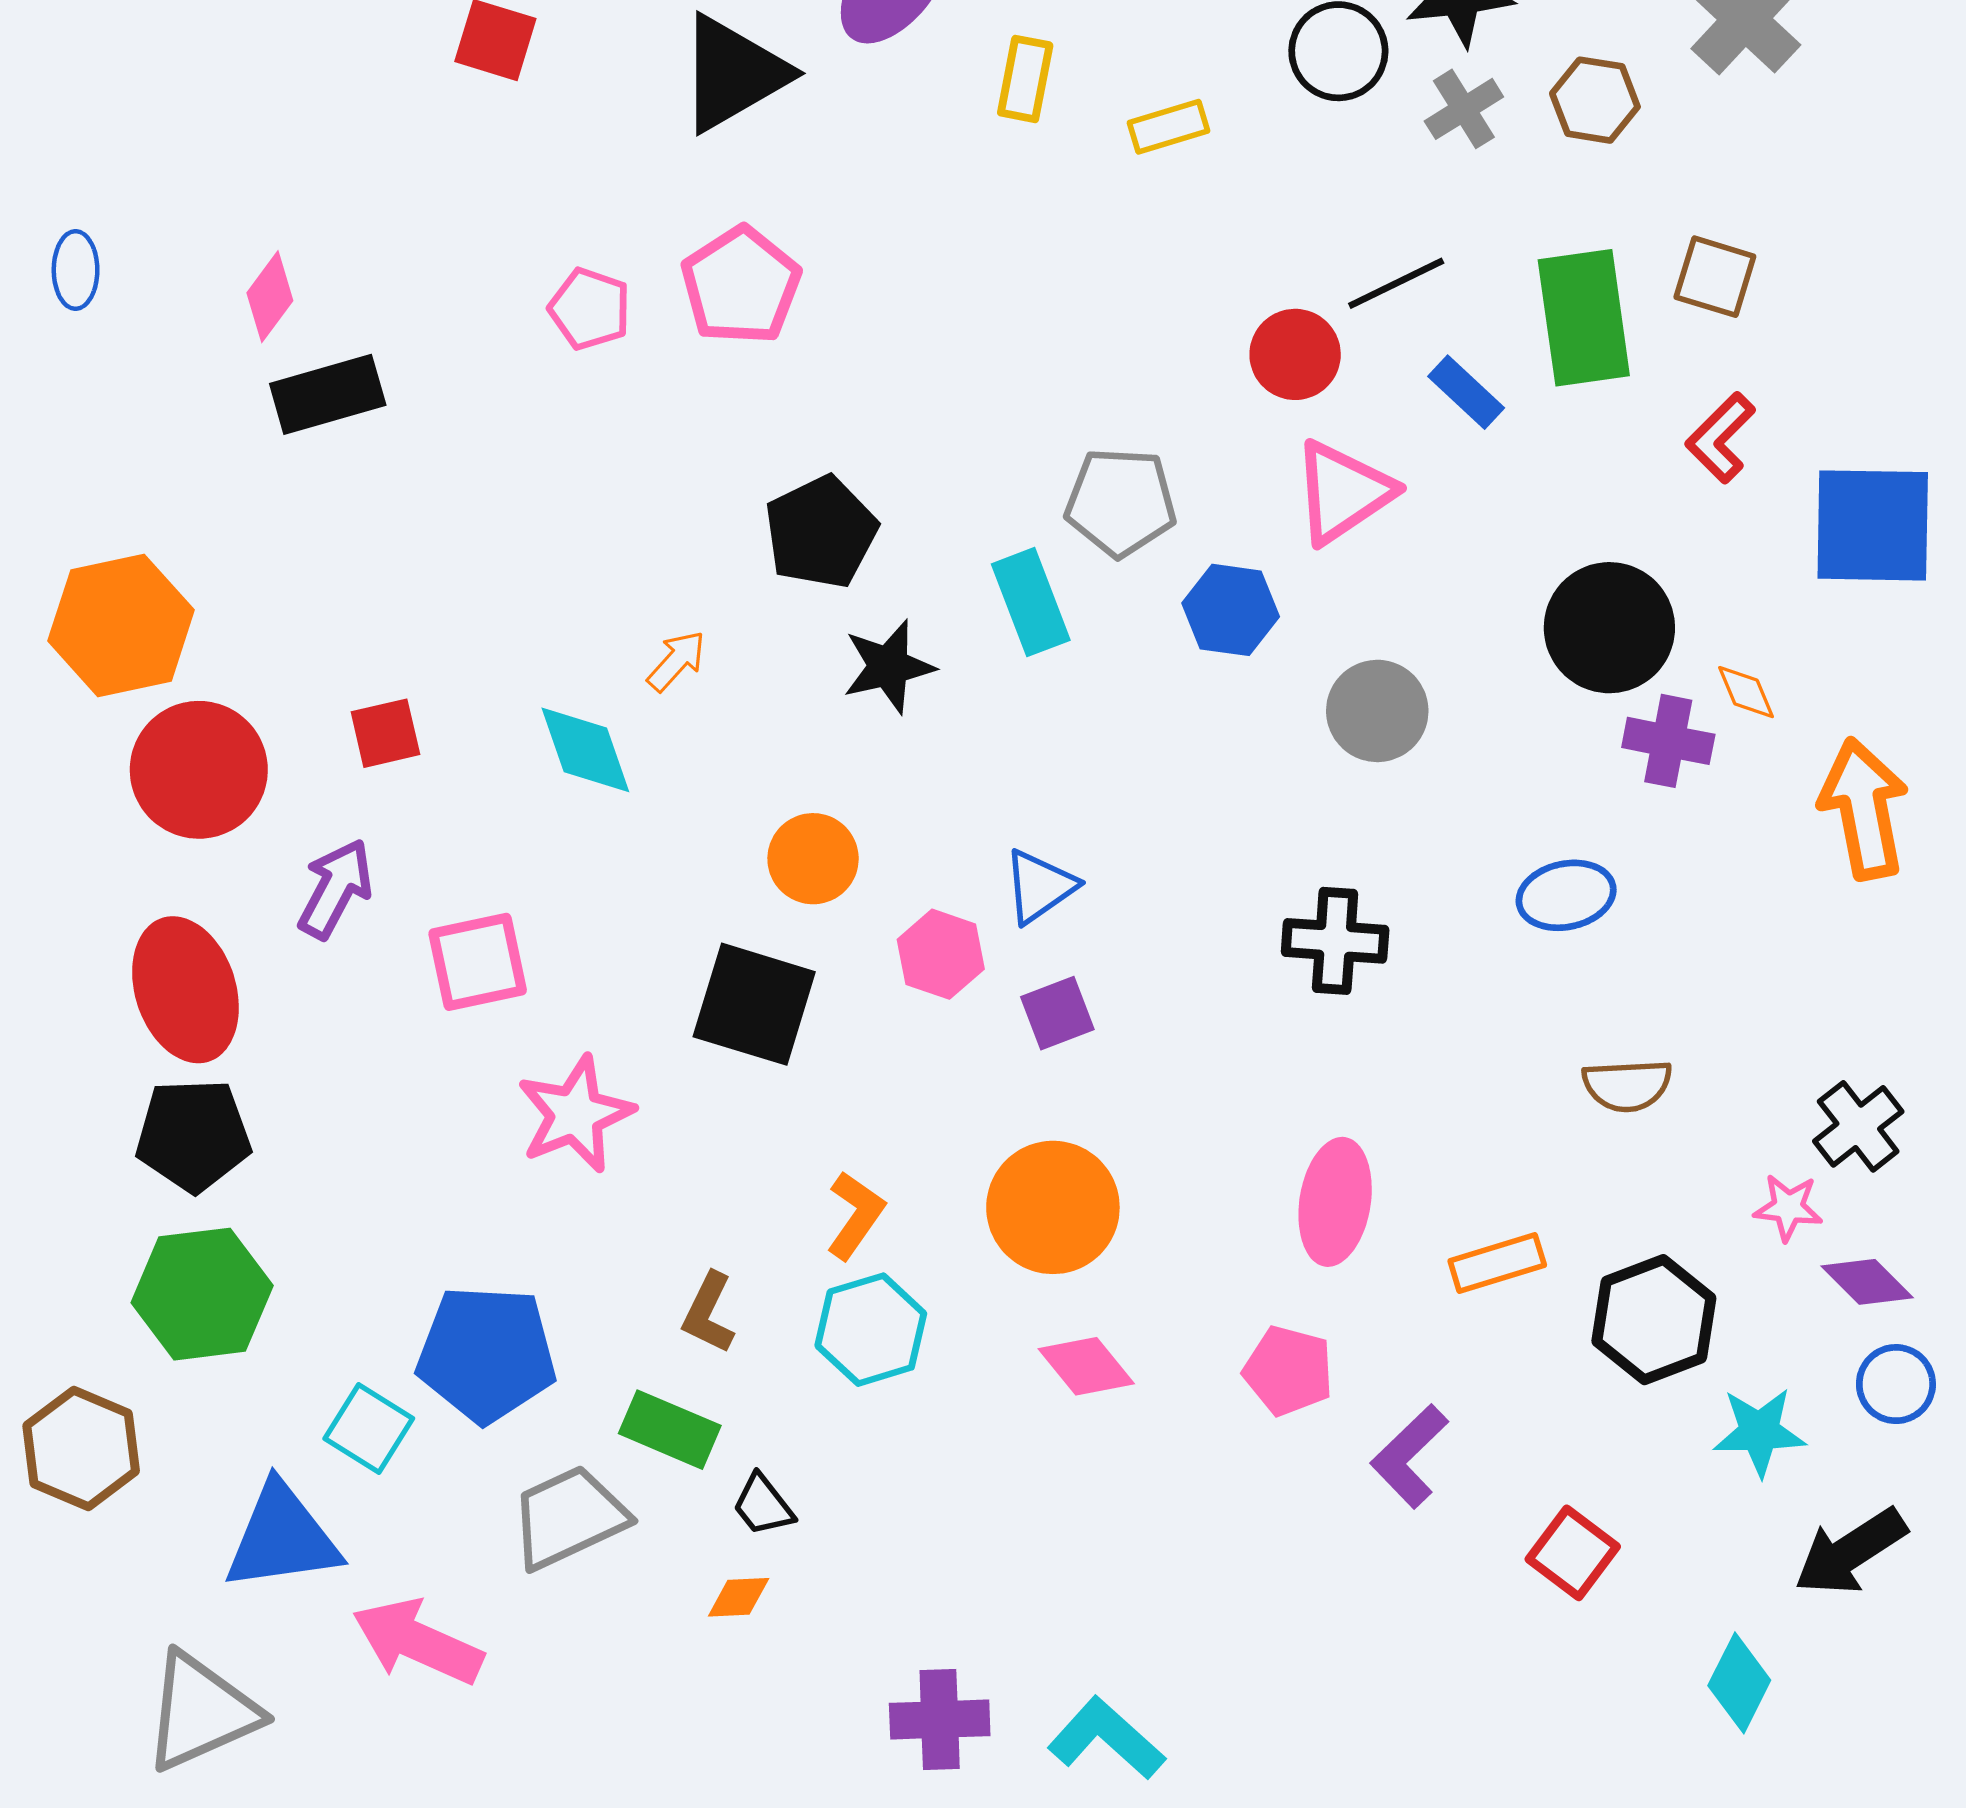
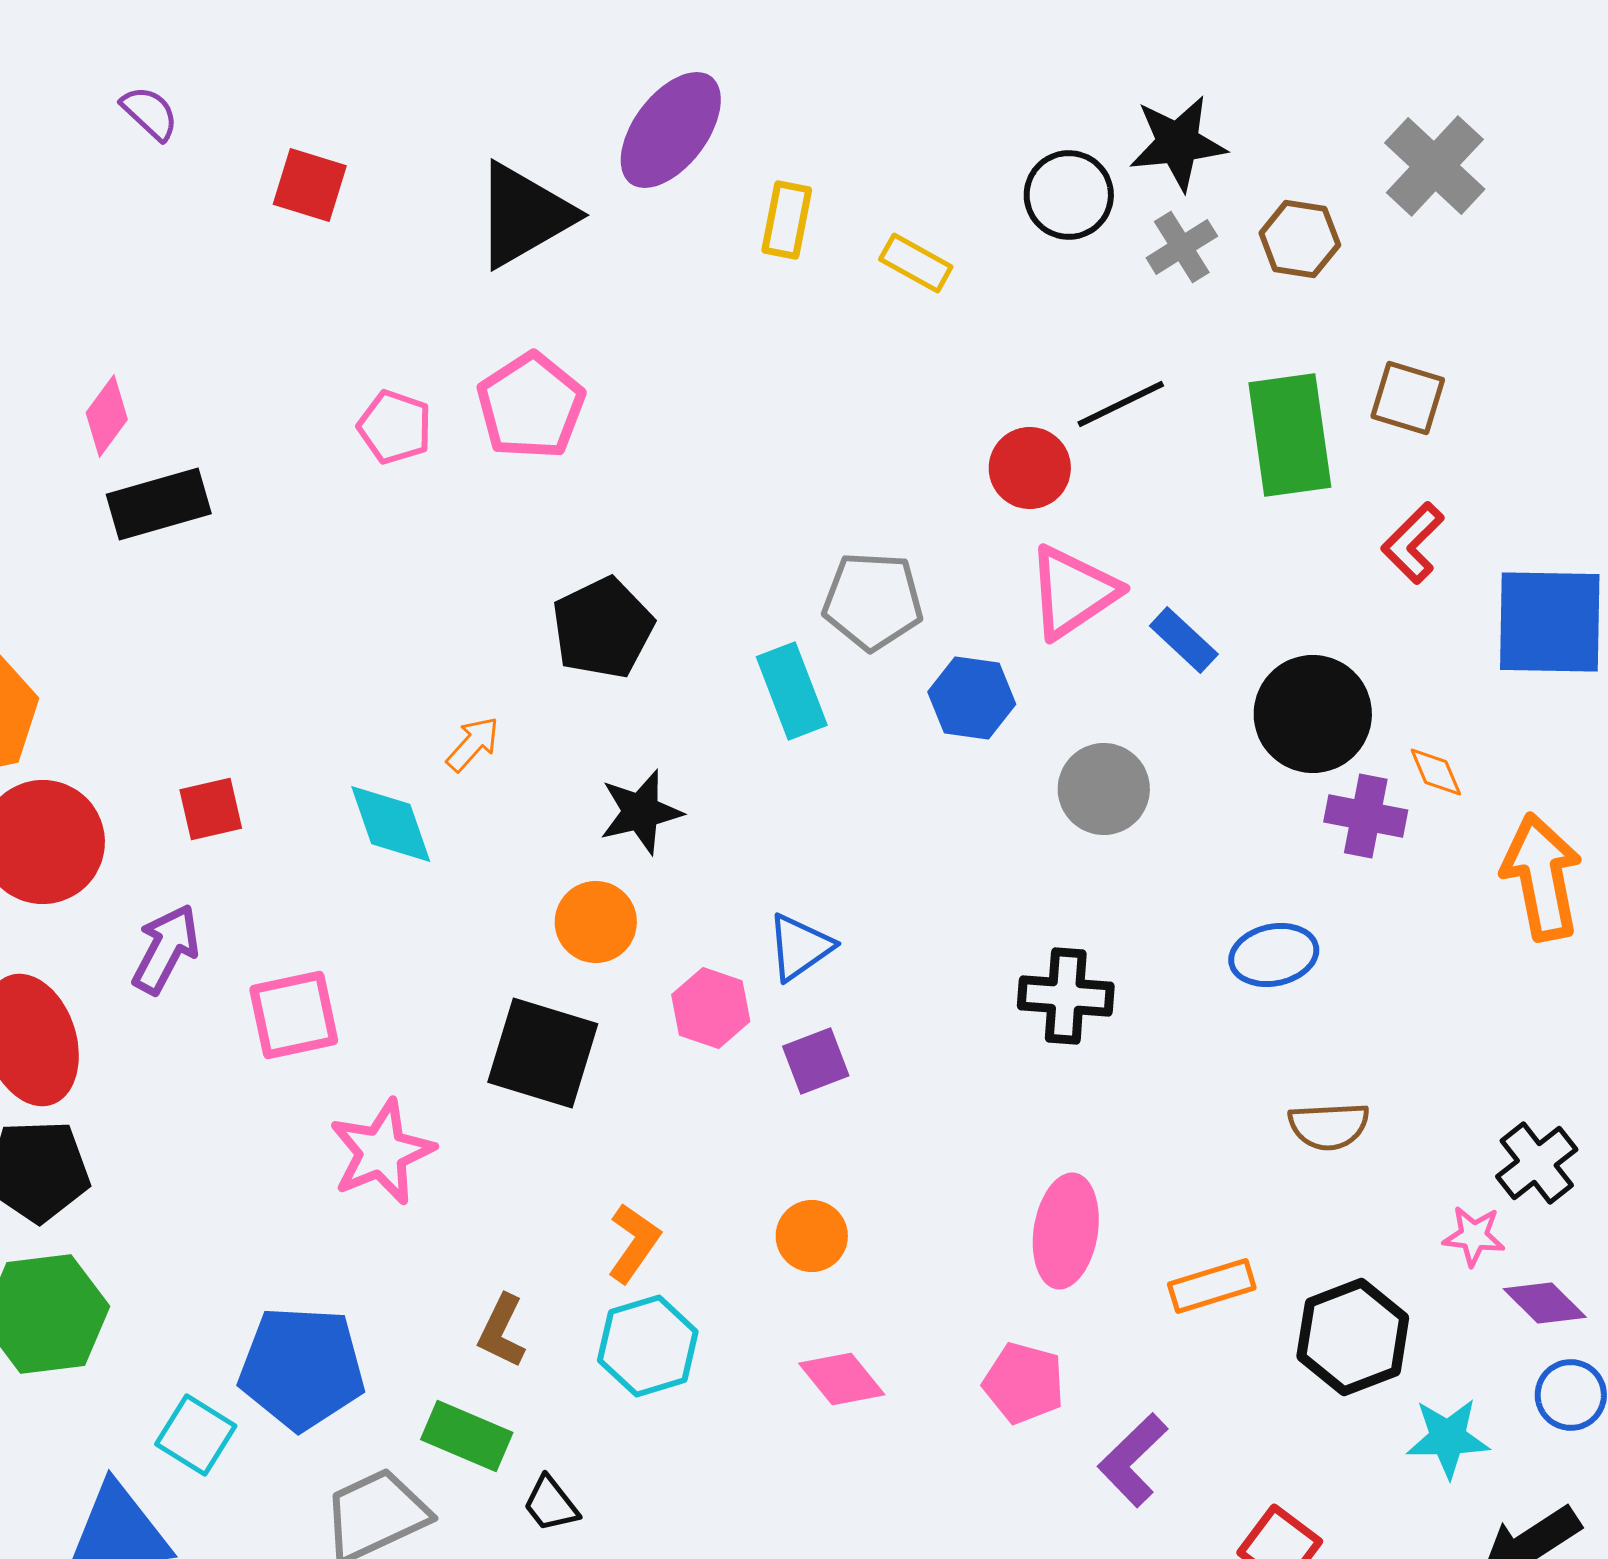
yellow rectangle: (1168, 127) -> (916, 263), turned 46
blue rectangle: (1466, 392) -> (1184, 640), moved
black star: (889, 667) -> (641, 812), moved
orange circle: (1053, 1207) -> (812, 1236), size x0.6

